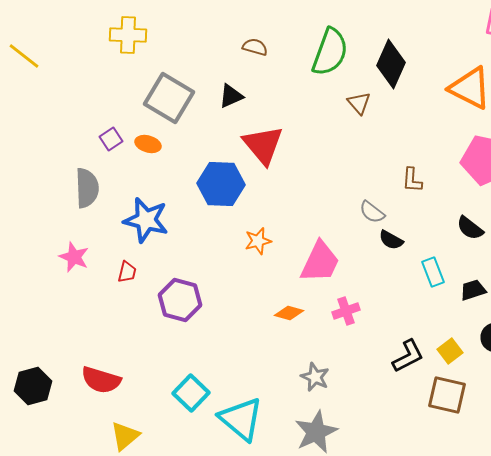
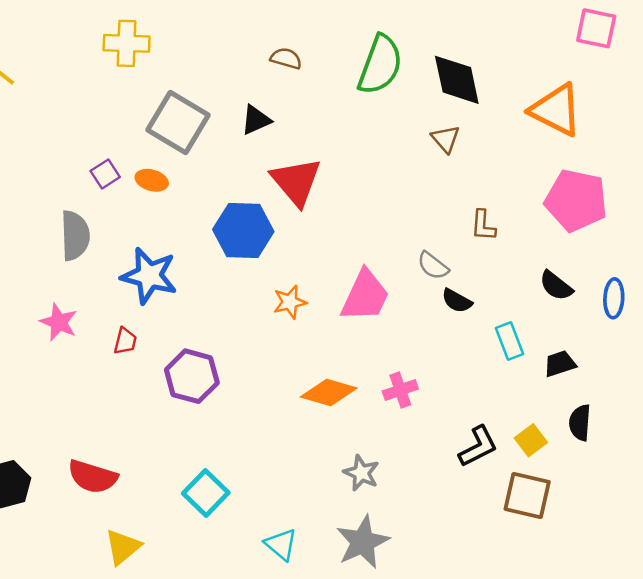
black diamond: (391, 64) -> (457, 80), turned -36
brown triangle: (359, 103) -> (446, 139), moved
pink trapezoid: (320, 262) -> (365, 296), moved
orange diamond: (289, 313) -> (329, 393), size x1.5
cyan triangle: (241, 419) -> (281, 544), moved, size x0.6

